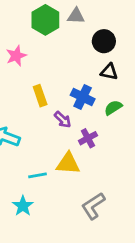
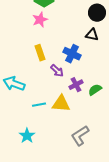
black circle: (104, 41) -> (97, 13), moved
pink star: (16, 56) -> (40, 20), moved
green semicircle: (113, 108) -> (95, 90), moved
cyan line: (37, 175) -> (39, 105), moved

